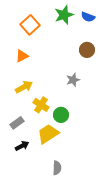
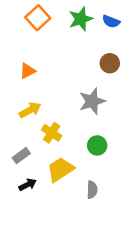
orange square: (30, 25) -> (38, 18), moved
gray star: (73, 80) -> (92, 101), size x1.5
green circle: (61, 115) -> (97, 145), moved
gray semicircle: (57, 168) -> (92, 190), moved

